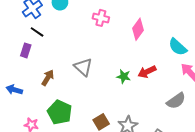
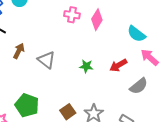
pink cross: (101, 18) -> (72, 15), moved
red arrow: (147, 72) -> (118, 65), moved
brown arrow: (48, 78) -> (19, 51), moved

